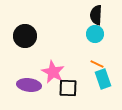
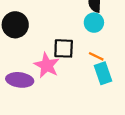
black square: (68, 88) -> (64, 48), moved

